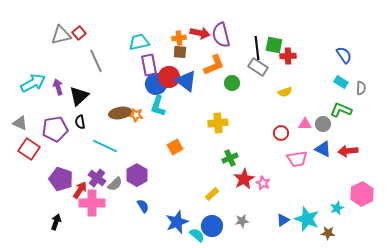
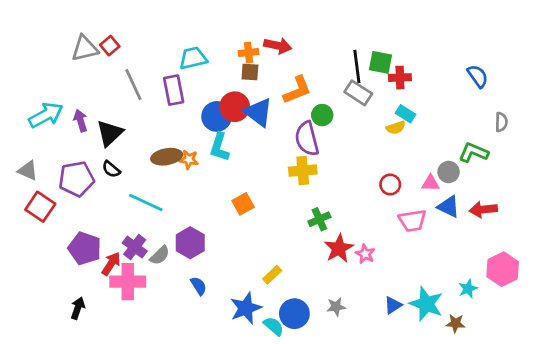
purple semicircle: (221, 35) -> (307, 139), moved
purple rectangle: (149, 65) -> (174, 90), moved
cyan rectangle: (341, 82) -> (405, 114), moved
black semicircle: (80, 122) -> (111, 169), turned -40
pink triangle: (305, 124) -> (430, 183), moved
yellow rectangle: (212, 194) -> (272, 275), moved

